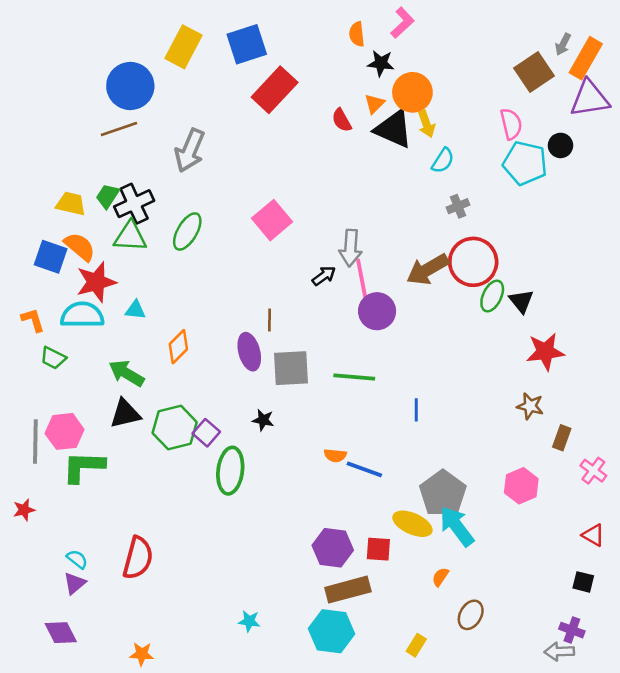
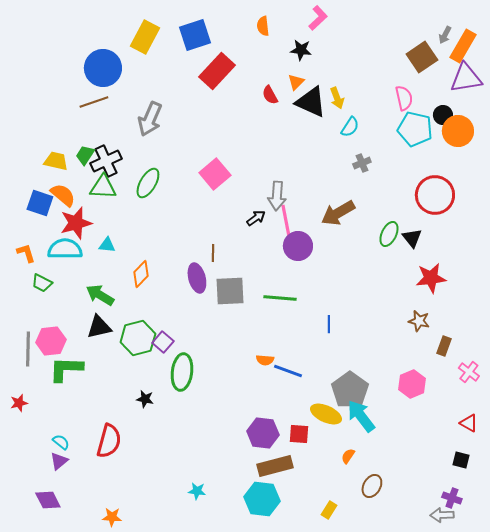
orange semicircle: (357, 34) -> (263, 26), moved
orange circle: (412, 92) -> (458, 131), moved
red circle: (473, 262) -> (435, 195), moved
black star: (263, 420) -> (145, 399), moved

